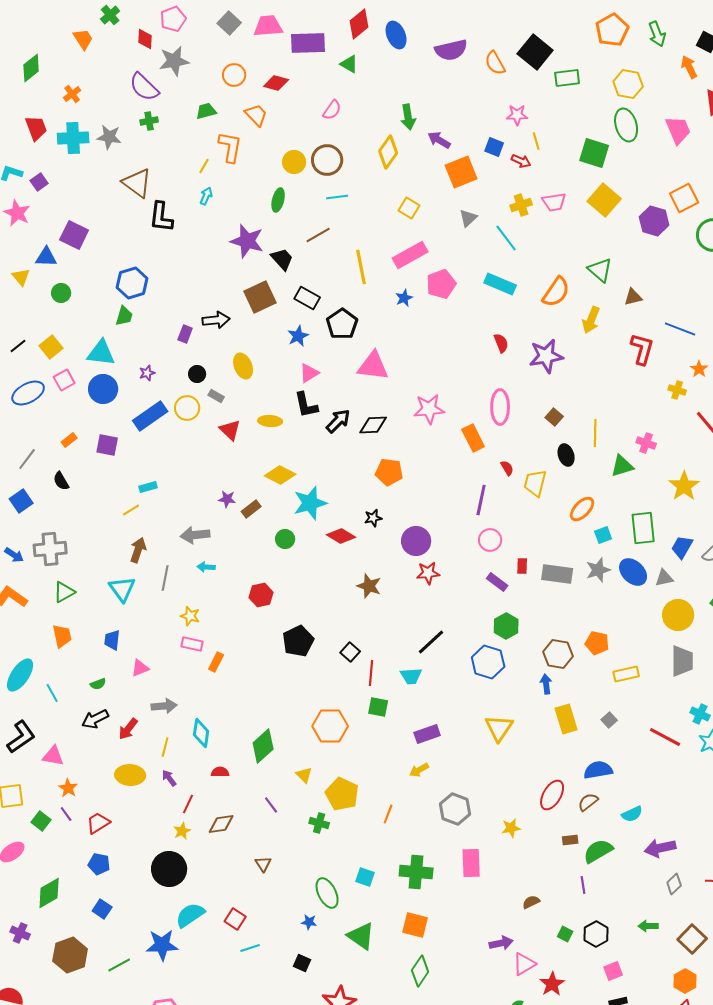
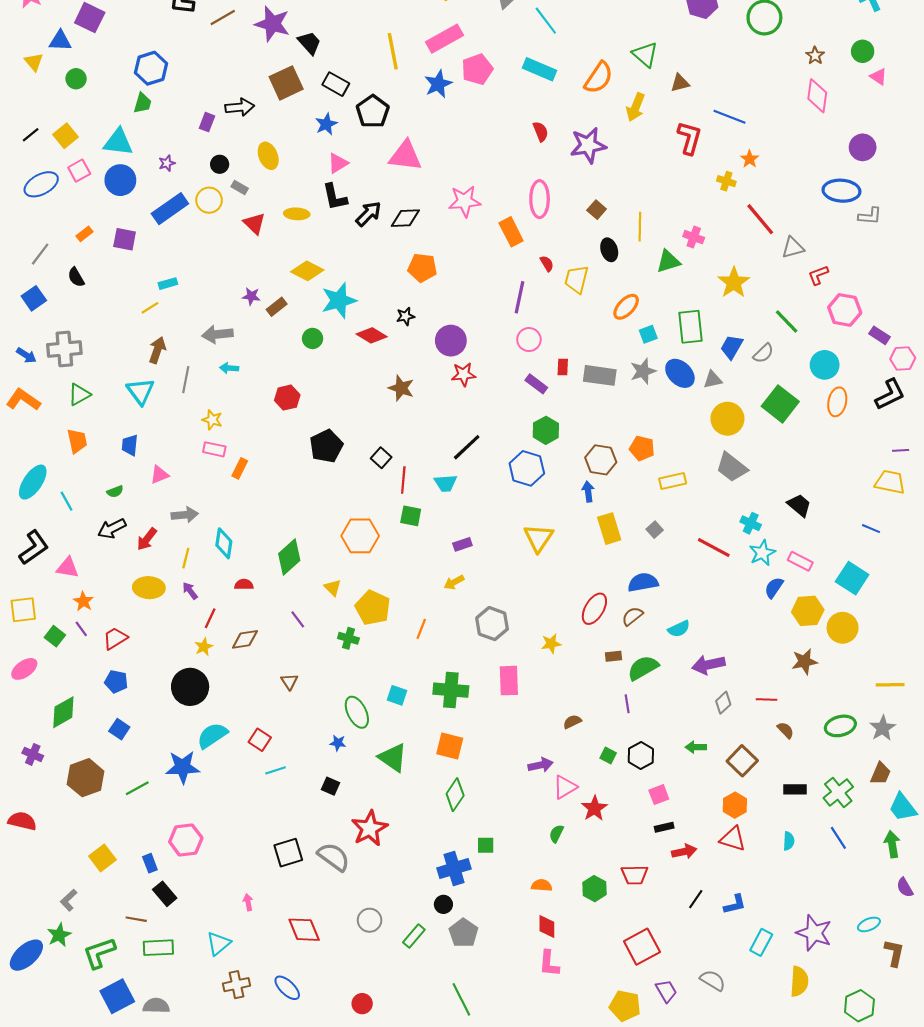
brown line: (318, 235) -> (223, 18), moved
blue star: (404, 298) -> (438, 84), size x1.5
gray trapezoid: (682, 661) -> (732, 467), turned 128
purple rectangle: (427, 734) -> (462, 544), size x0.7

